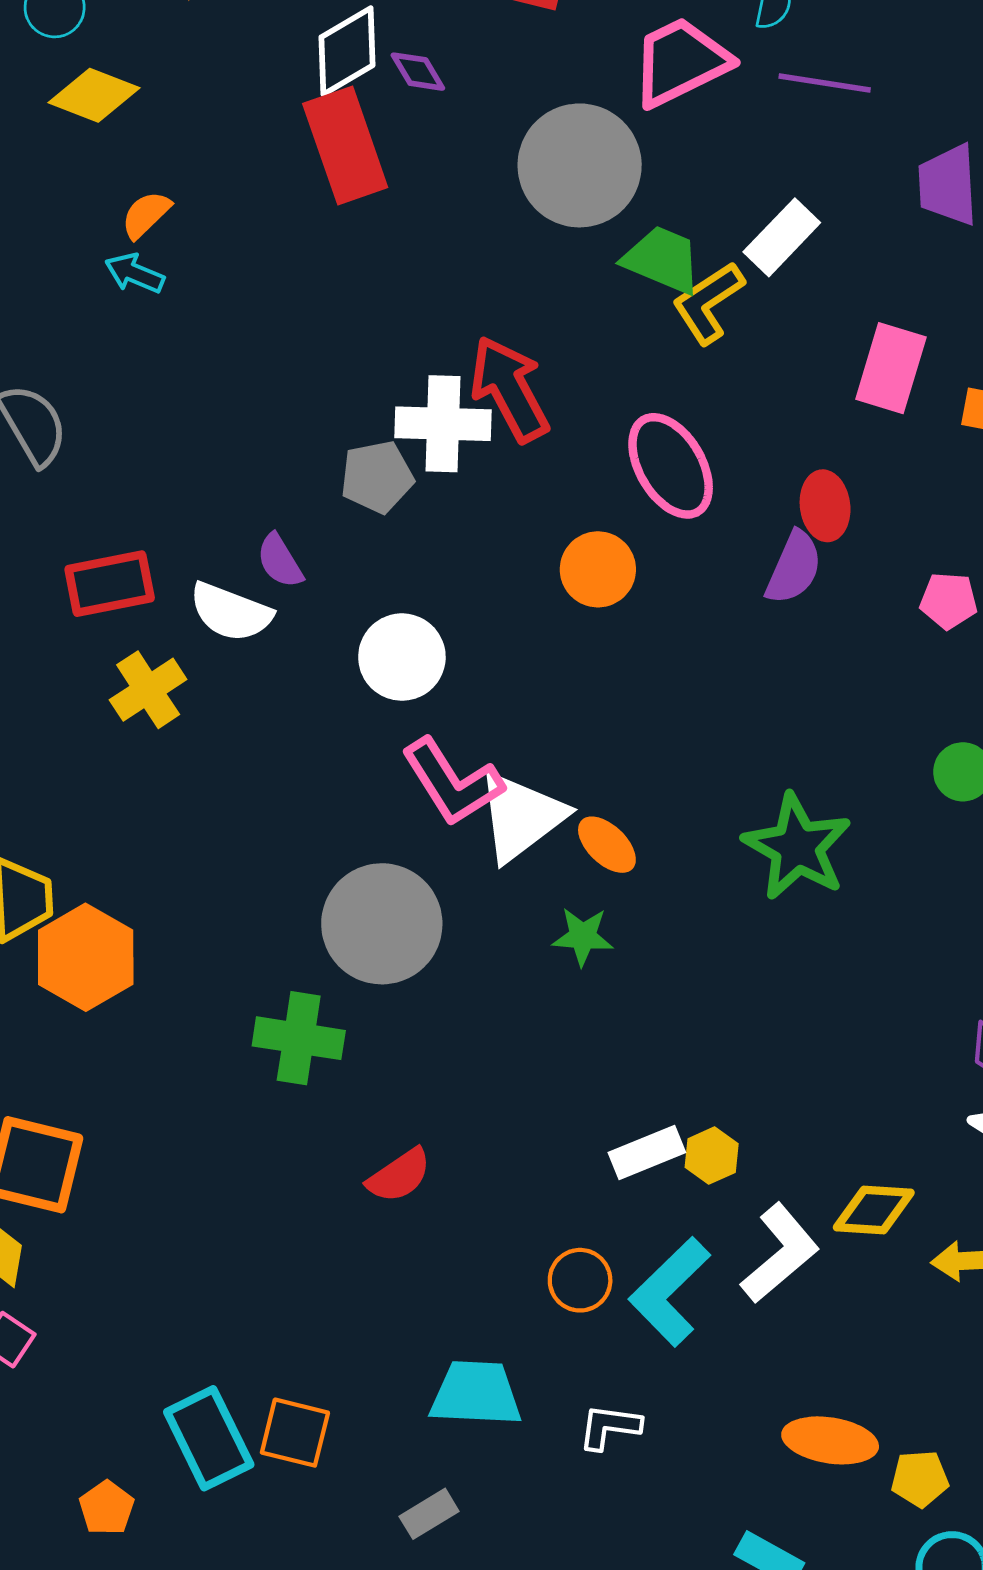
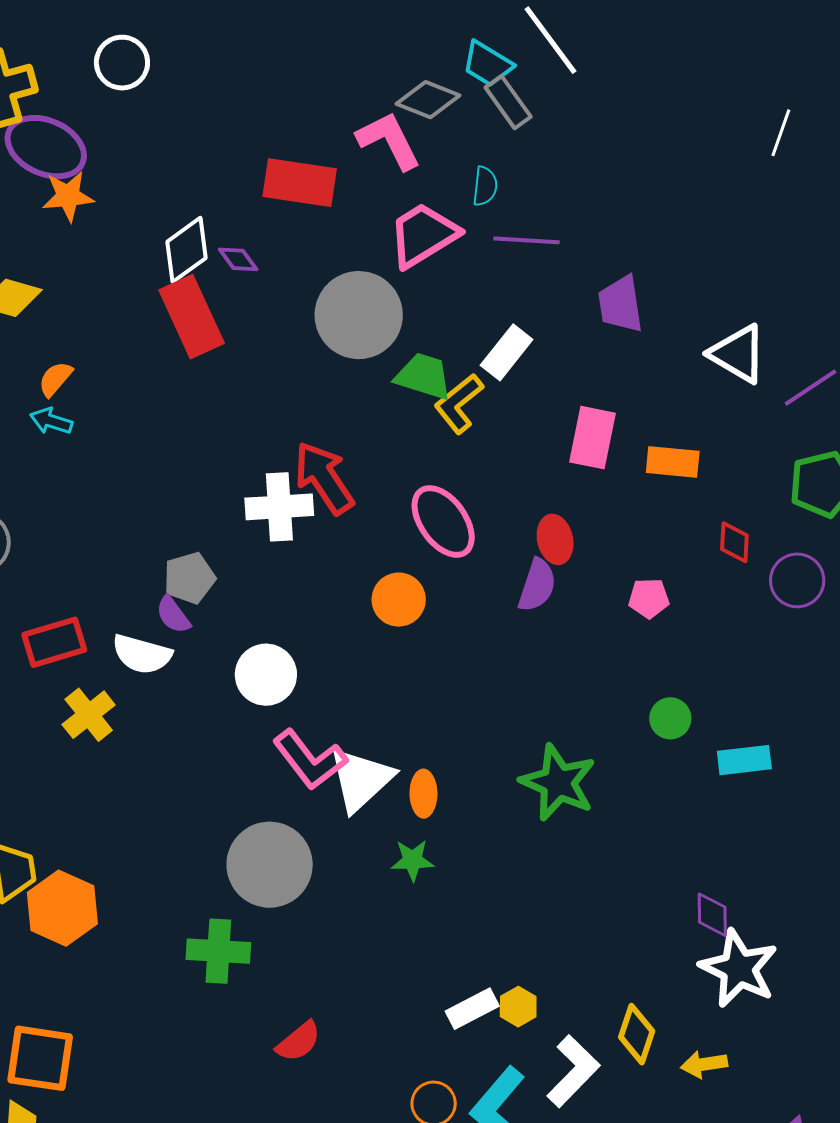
gray pentagon: (377, 477) -> (189, 578), moved
orange ellipse: (607, 845) -> (423, 794), turned 51
yellow diamond: (874, 1210) -> (637, 1034), turned -70

